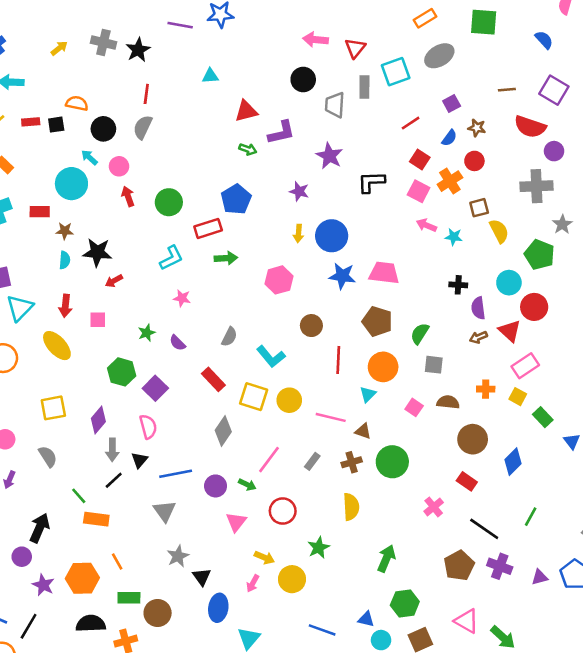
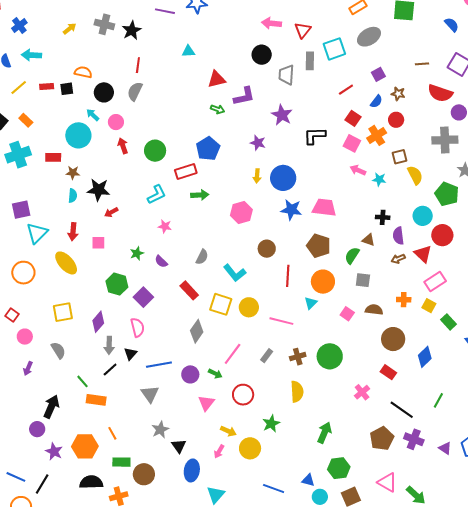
brown triangle: (363, 431) -> (368, 240), moved
purple triangle: (540, 577) -> (445, 448), turned 48

